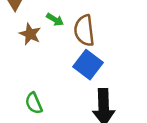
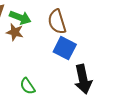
green arrow: (55, 20) -> (20, 18), moved, size x1.5

